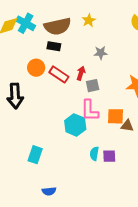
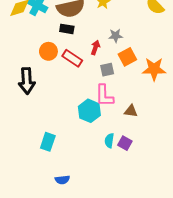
red arrow: (81, 73) -> (95, 48), moved
orange square: (116, 116) -> (127, 57), moved, turned -30
brown triangle: (127, 126) -> (131, 111), moved
purple square: (109, 156) -> (125, 143), turned 32

